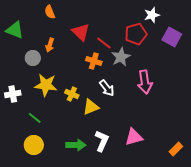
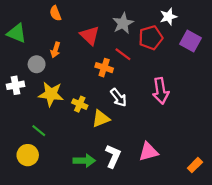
red line: (104, 43) -> (123, 54), moved
gray star: (121, 57) -> (123, 23), moved
white cross: (13, 94) -> (16, 85), moved
yellow circle: (34, 145) -> (28, 155), moved

